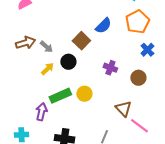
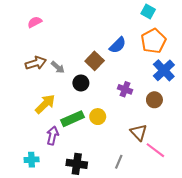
blue cross: (147, 50) -> (164, 70), size x1.5
yellow arrow: (47, 69) -> (45, 104), moved, size x1.5

